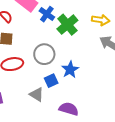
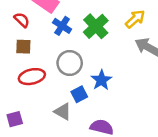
blue cross: (47, 14) -> (62, 26), moved
yellow arrow: (101, 20) -> (135, 19), turned -48

